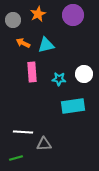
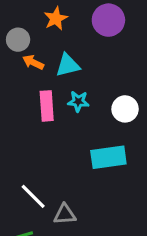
gray circle: (13, 20) -> (18, 40), moved
cyan star: (59, 79) -> (78, 101), moved
white line: (23, 132) -> (33, 196), turned 42

